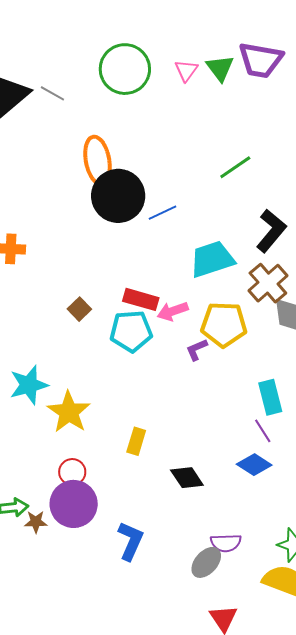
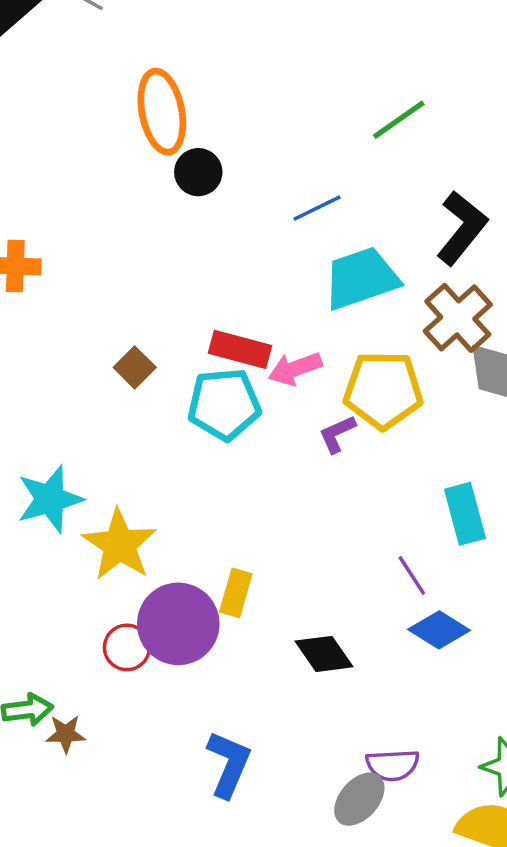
black circle: (118, 196) -> (198, 172), size x0.5
blue line: (163, 213) -> (317, 208), moved
purple line: (263, 431) -> (412, 575), moved
purple circle: (74, 504) -> (178, 624), moved

